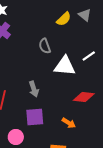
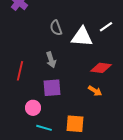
gray semicircle: (45, 46) -> (56, 28), moved
orange arrow: (69, 123) -> (95, 91), moved

